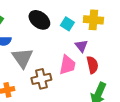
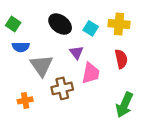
purple triangle: (81, 46) -> (76, 52), moved
red semicircle: (92, 65) -> (121, 59), moved

